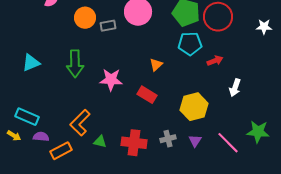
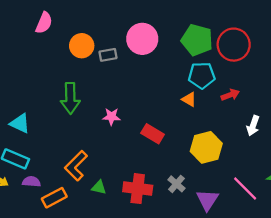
cyan triangle: (31, 63) -> (20, 123), moved, turned 48
orange triangle: (156, 65) -> (189, 99), moved, turned -48
pink star: (111, 80) -> (111, 117), size x0.7
gray cross: (168, 139) -> (177, 184), turned -35
purple triangle: (195, 141) -> (207, 200), moved, size x1.5

